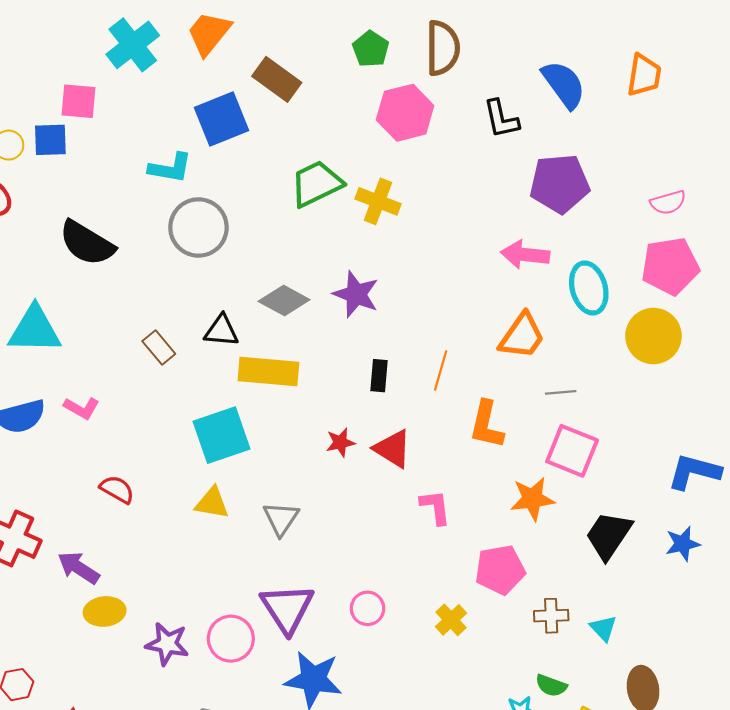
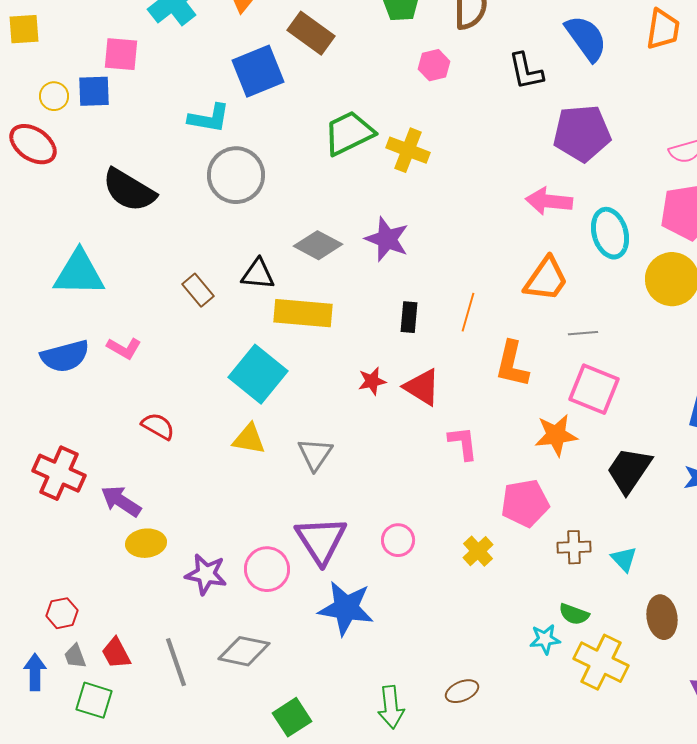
pink hexagon: (405, 113) -> (434, 65), size x0.6
cyan square: (221, 435) -> (258, 374), turned -32

